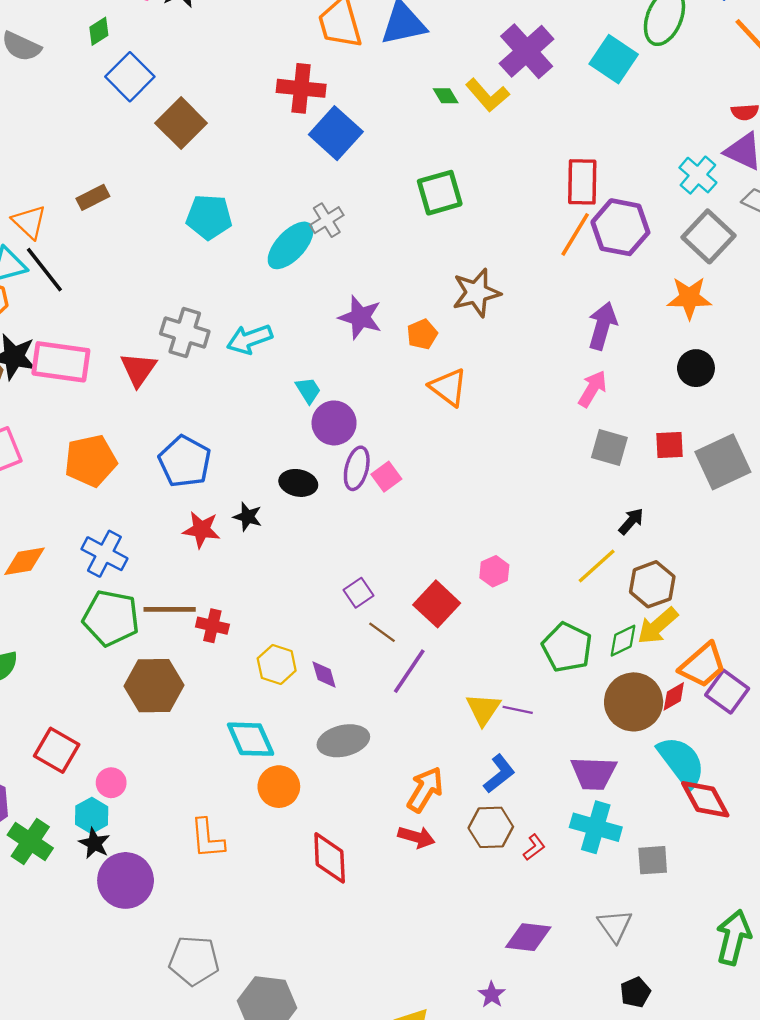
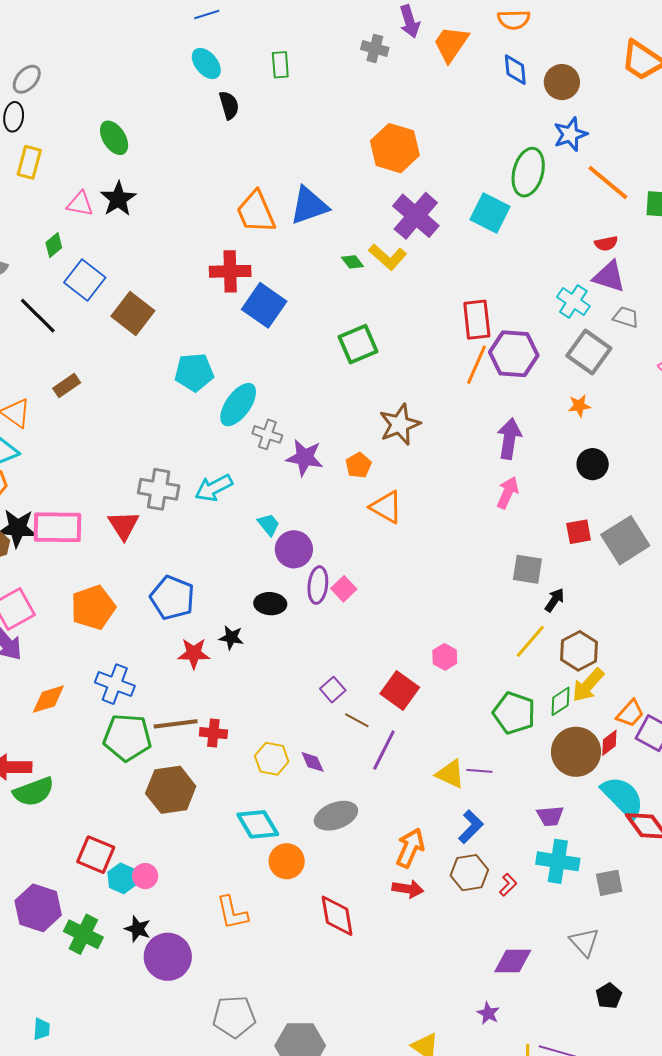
cyan pentagon: (209, 217) -> (194, 372), moved
gray cross: (327, 220) -> (267, 434), moved, turned -32
black line: (44, 270) -> (38, 316), moved
orange star: (689, 298) -> (579, 406), size x0.6
gray square: (609, 447) -> (527, 569), moved
orange trapezoid: (703, 665) -> (630, 713), size x0.7
yellow triangle: (483, 709) -> (450, 774), turned -32
purple trapezoid: (594, 773) -> (550, 816), size x0.7
cyan hexagon: (92, 815) -> (122, 878), moved

